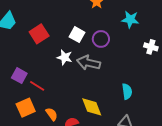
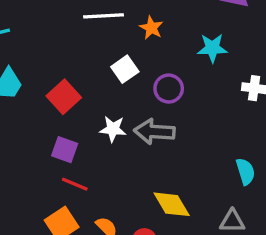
white square: (77, 35) -> (125, 69), moved, turned 35
purple square: (19, 76) -> (65, 150), moved
cyan semicircle: (127, 91) -> (246, 171), moved

